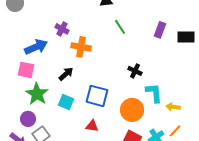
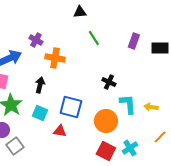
black arrow: (66, 74) -> (40, 85), turned -35
yellow arrow: (173, 107) -> (151, 107), moved
red triangle: (92, 126) -> (60, 131), moved
orange line: (175, 131) -> (160, 137), moved

